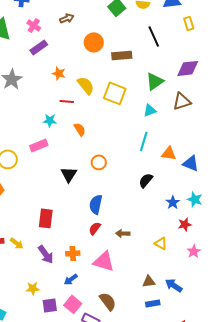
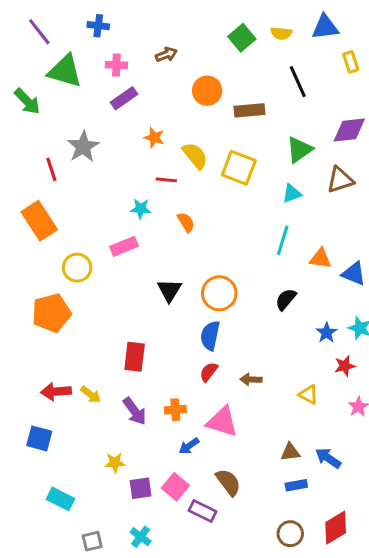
pink cross: (34, 25) -> (116, 65), turned -32
orange circle: (99, 162) -> (219, 293), moved, size x1.5
blue arrow: (71, 279) -> (189, 446), moved

